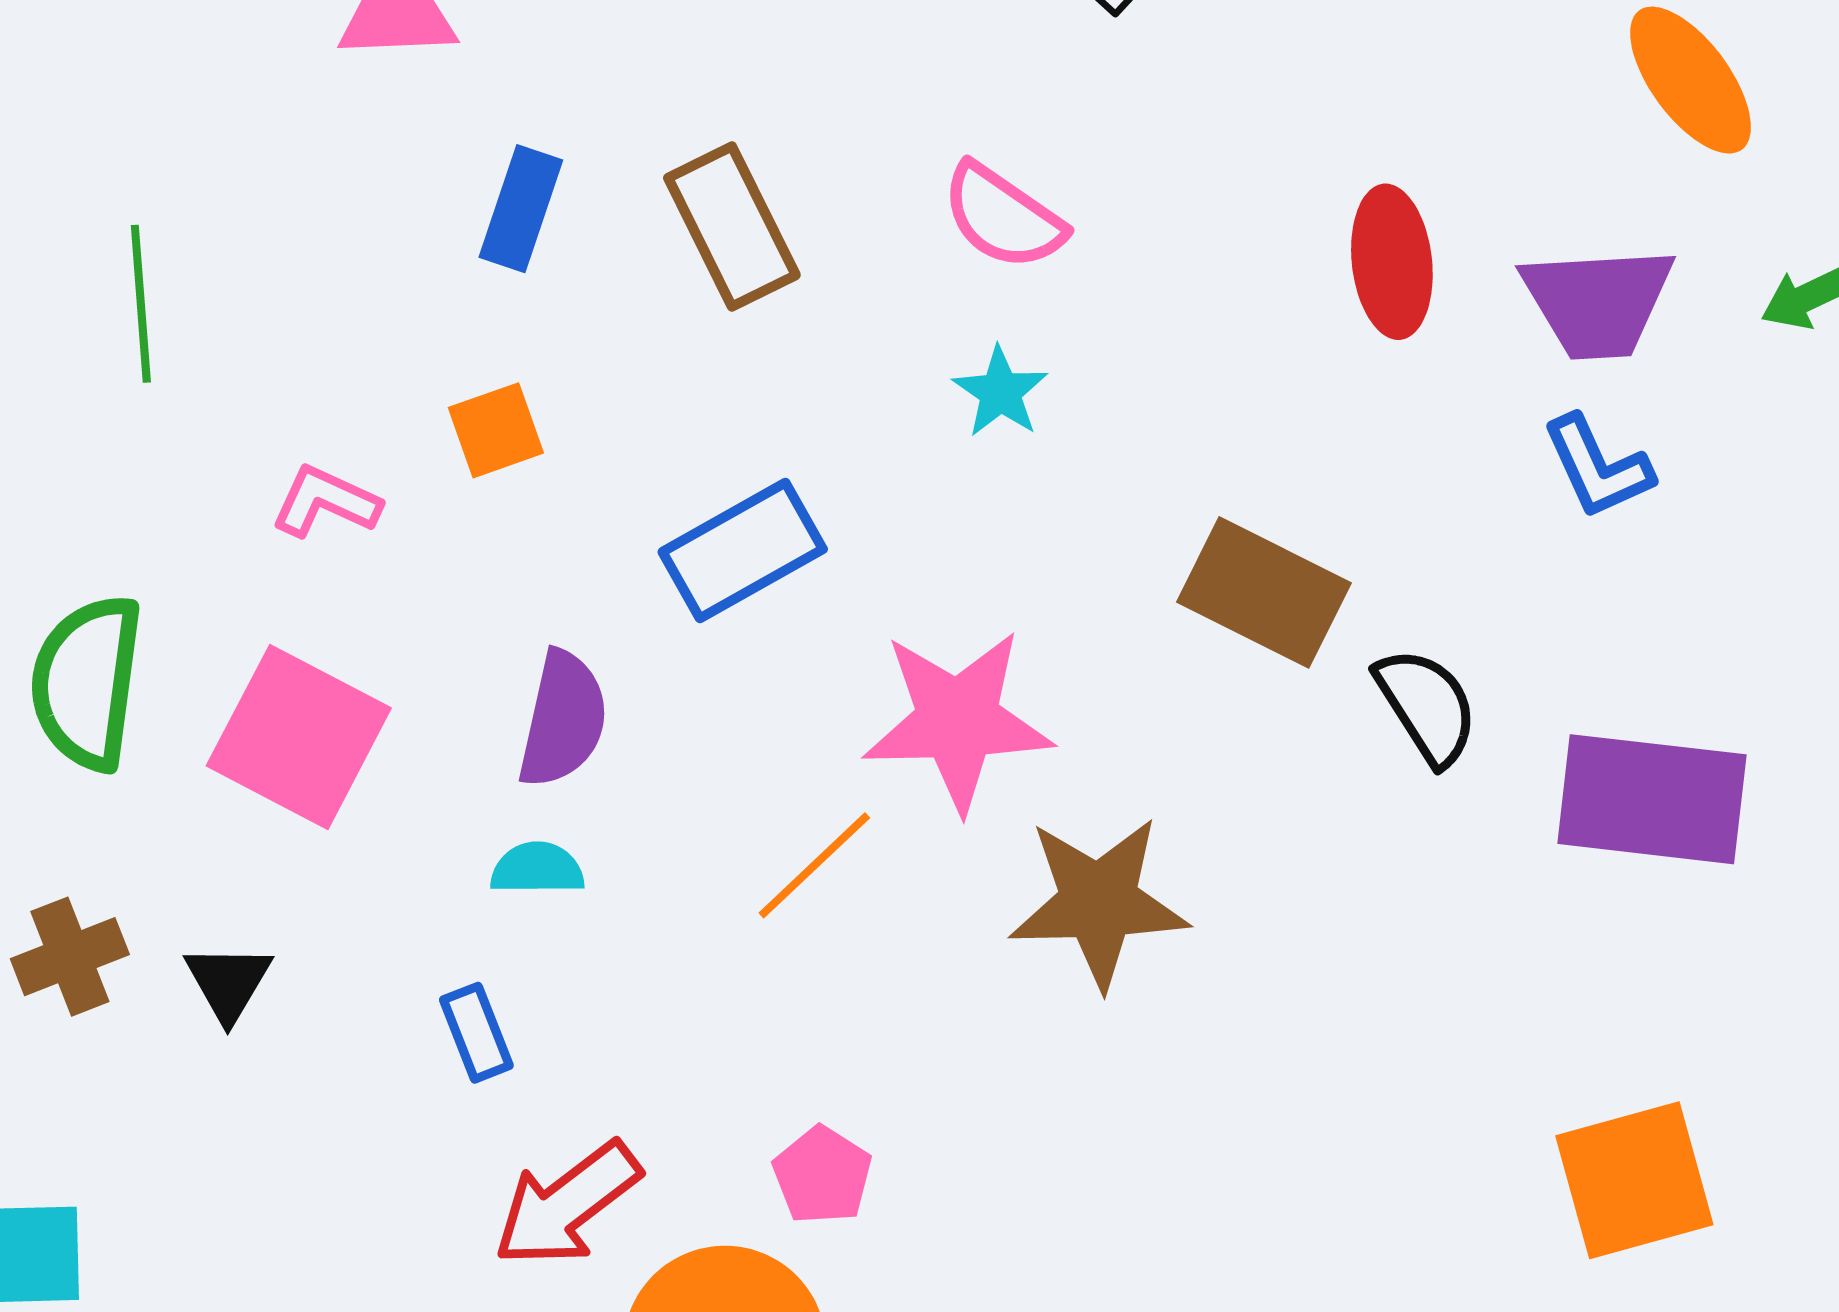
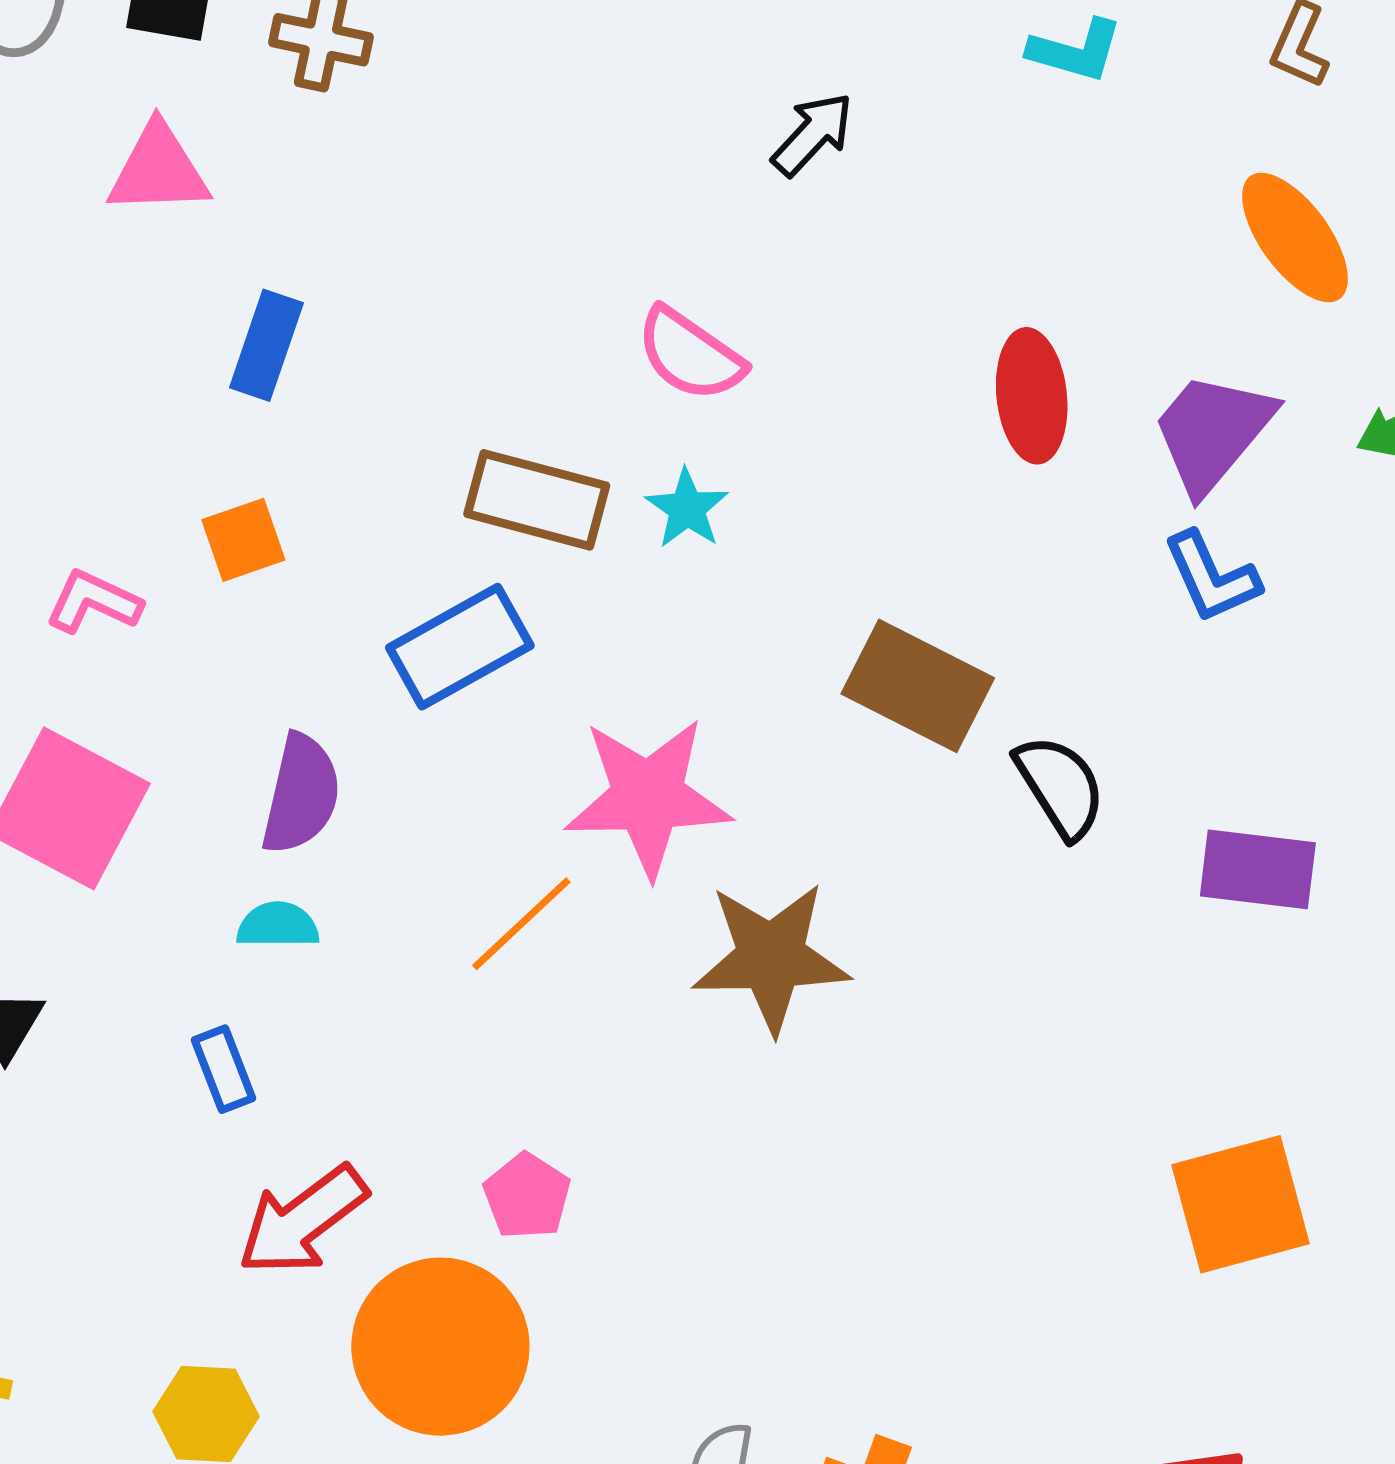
brown rectangle: (732, 226) -> (537, 500), moved, turned -49
purple trapezoid: (1598, 302) -> (1212, 432), turned 133
purple rectangle: (1652, 799) -> (1258, 869), size x0.7

